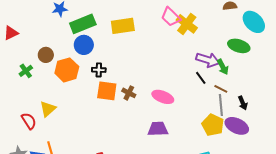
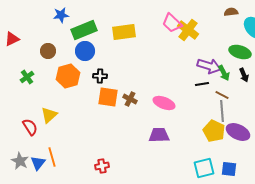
brown circle: (46, 55) -> (48, 51), moved
black line: (201, 78) -> (202, 84), turned -64
black arrow: (243, 103) -> (244, 75), moved

